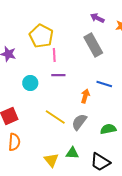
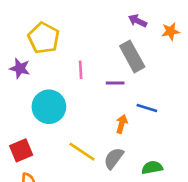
yellow pentagon: (41, 36) -> (44, 38), moved
purple line: (58, 75) -> (115, 83), moved
cyan circle: (30, 83) -> (49, 107), size x1.6

